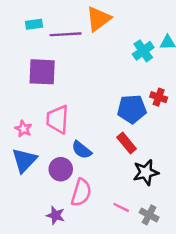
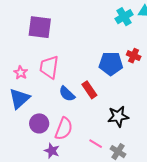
red rectangle: (127, 143) -> (89, 90), moved
purple circle: (61, 169) -> (39, 123), moved
purple star: (55, 215) -> (52, 151), moved

